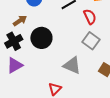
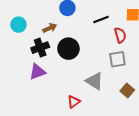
gray square: (91, 41) -> (117, 59), turned 36

